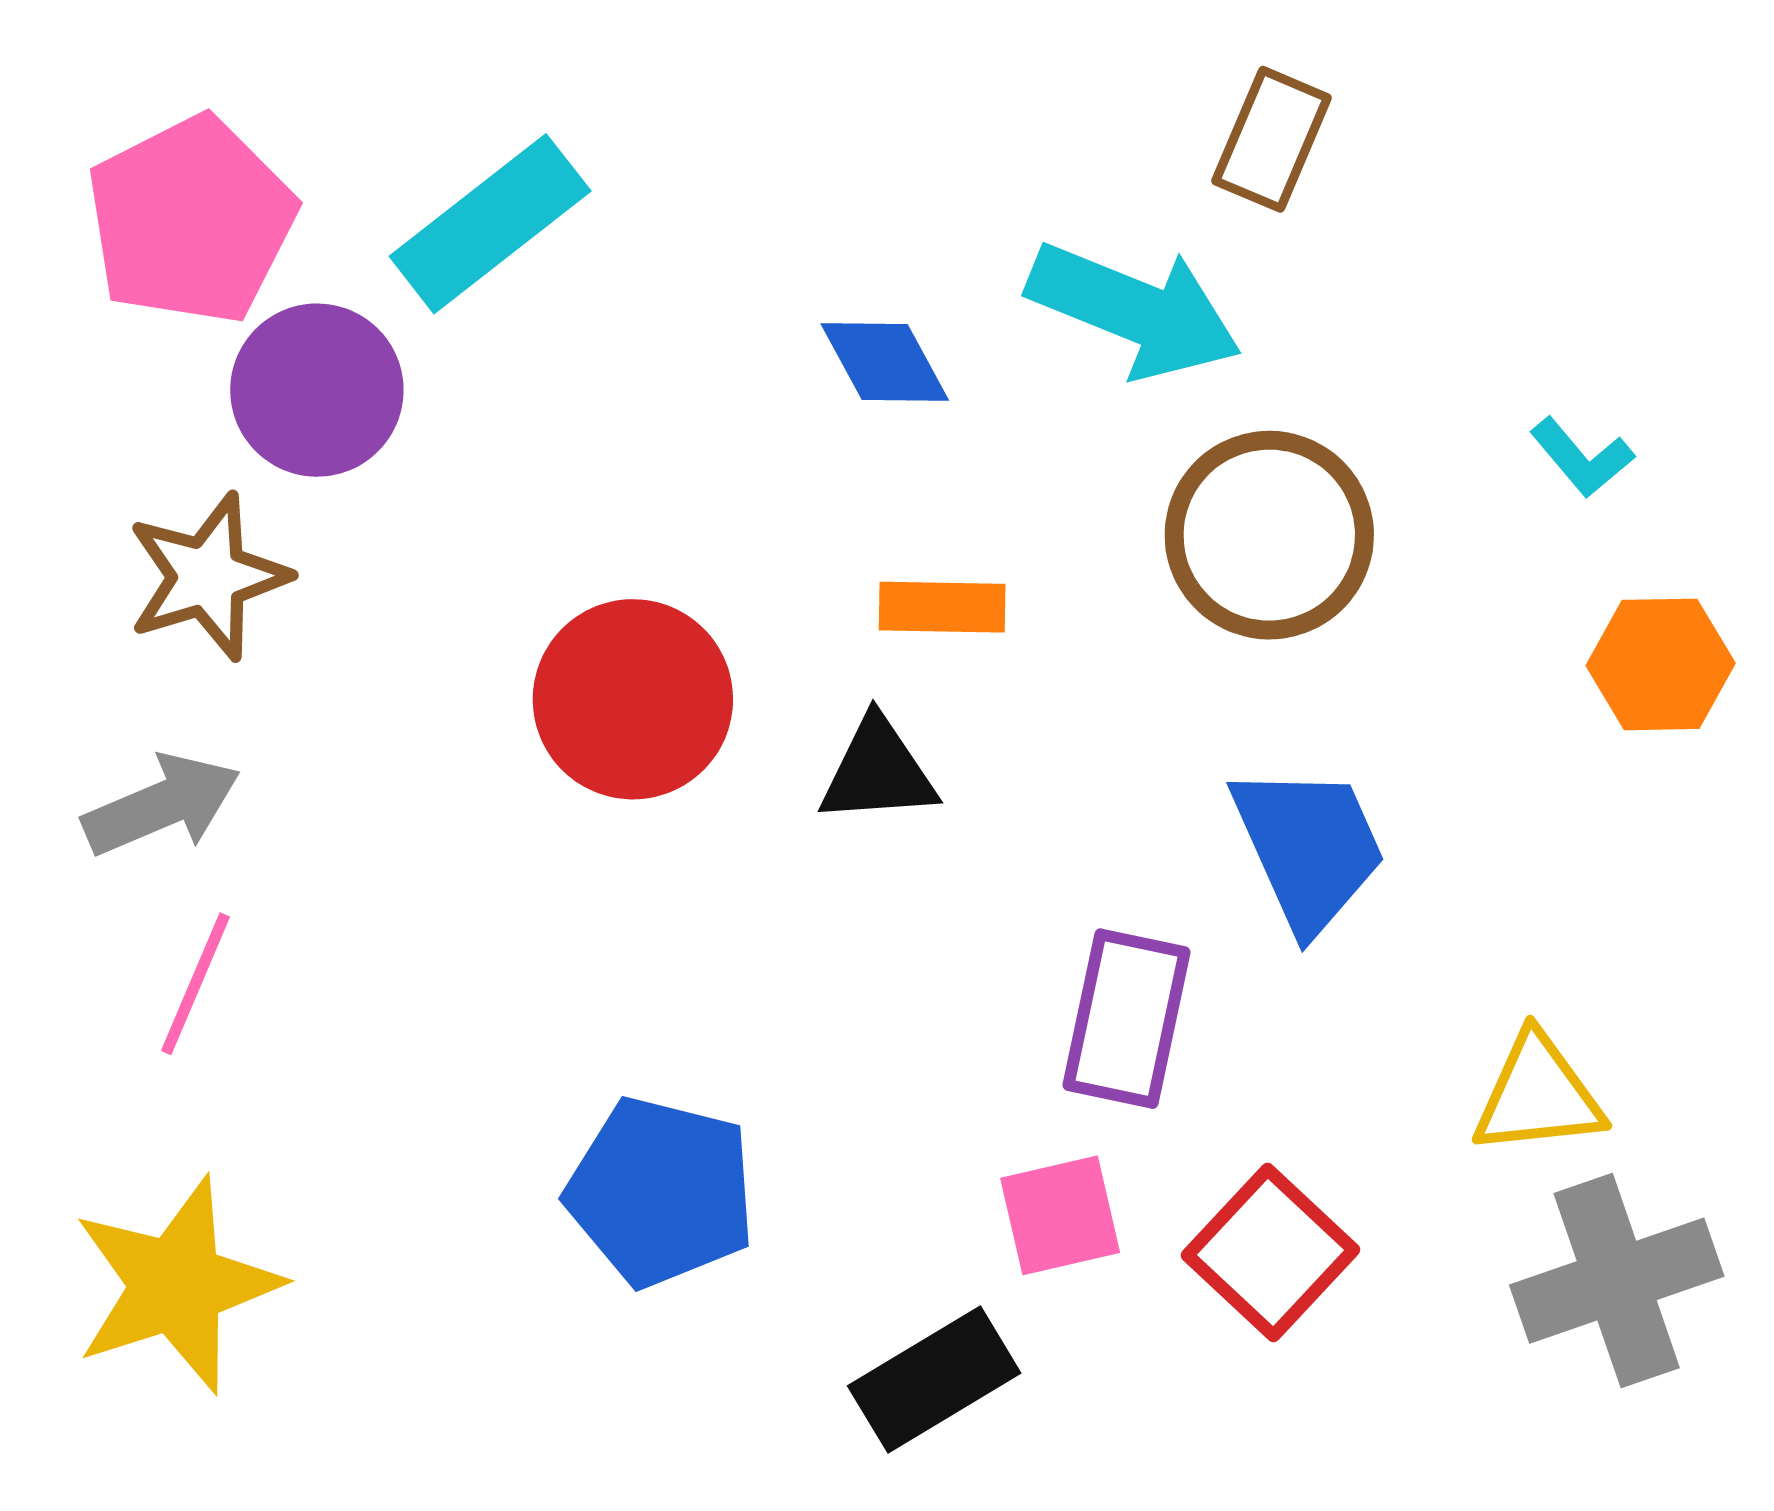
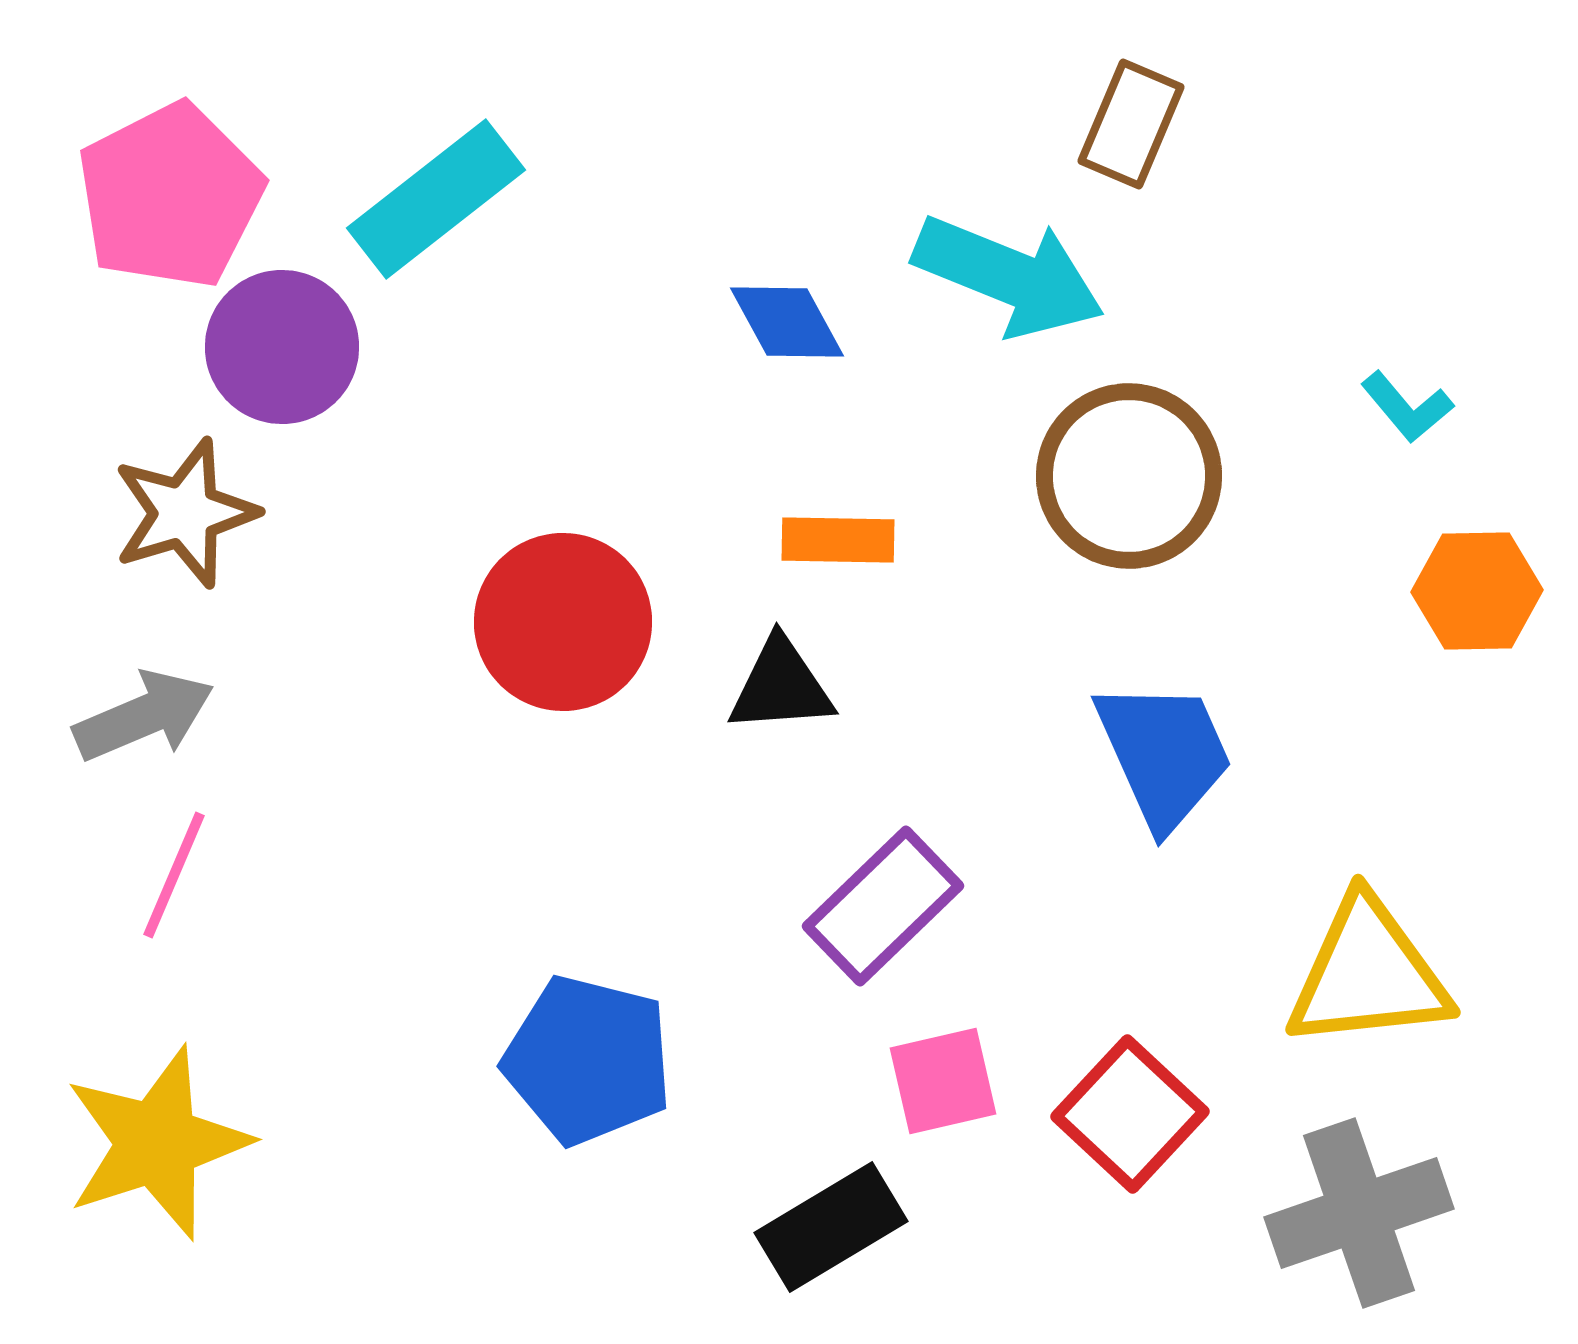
purple rectangle: (1126, 1019) -> (883, 906), moved, turned 34
yellow triangle: (1538, 1095) -> (1368, 974), size x1.4
gray cross: (1617, 1281) -> (1359, 1213), moved

